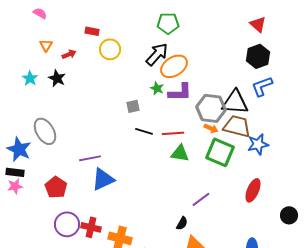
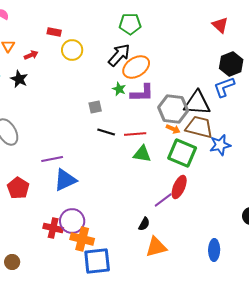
black hexagon: (258, 56) -> (231, 64), moved
red ellipse: (253, 190) -> (179, 187), moved
purple circle: (67, 224) -> (72, 221), moved

